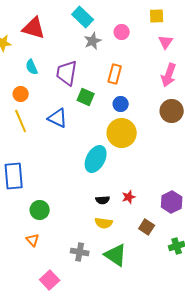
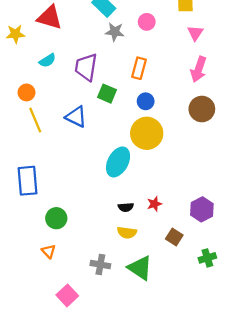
gray star: (93, 41) -> (115, 32), turned 30
cyan semicircle: (32, 67) -> (47, 60), turned -98
orange circle: (21, 94) -> (26, 92), moved

